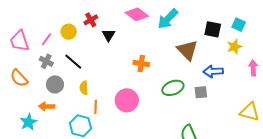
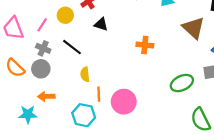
black triangle: (109, 35) -> (101, 24), moved, turned -40
gray circle: (55, 84) -> (41, 69), moved
green ellipse: (173, 88) -> (182, 83), moved
pink circle: (127, 100) -> (124, 102), moved
cyan star: (29, 122) -> (28, 114), turned 30

